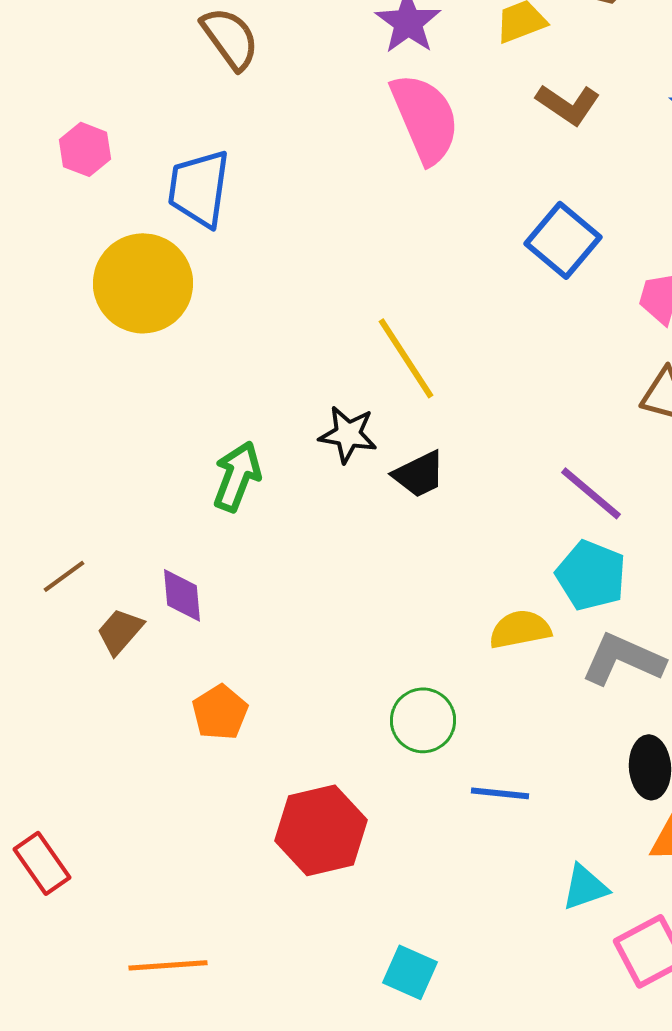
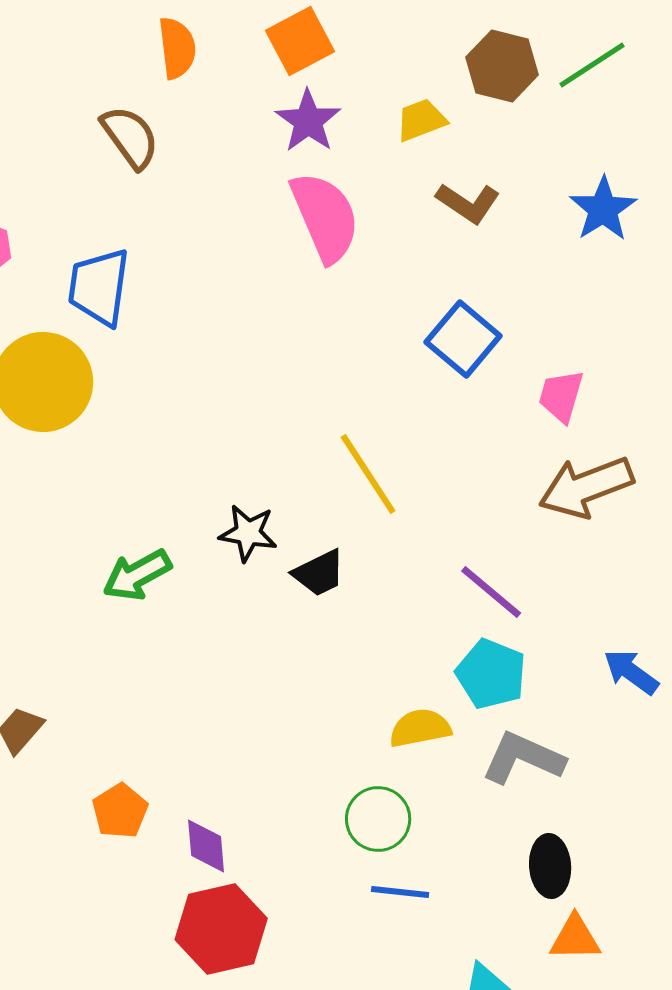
yellow line: (406, 358) -> (368, 474), moved
green arrow: (237, 476) -> (137, 575), turned -140
purple diamond: (182, 595) -> (206, 846), moved
green circle: (423, 720) -> (378, 819), moved

